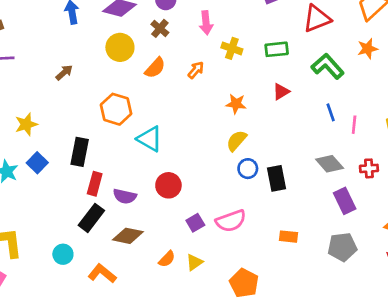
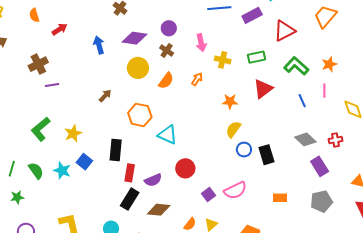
orange star: (368, 49) -> (329, 64), moved
brown arrow: (64, 73) -> (105, 96), moved
red triangle: (281, 92) -> (263, 89), size x1.5
pink line: (354, 125) -> (324, 91), moved
purple semicircle: (125, 196) -> (153, 180), turned -30

